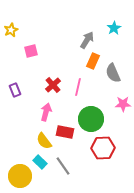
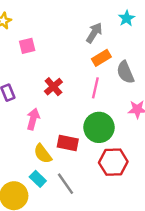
orange rectangle: (93, 61) -> (101, 58), turned 35
pink line: (78, 87) -> (95, 88), moved
pink arrow: (46, 112) -> (33, 119), moved

